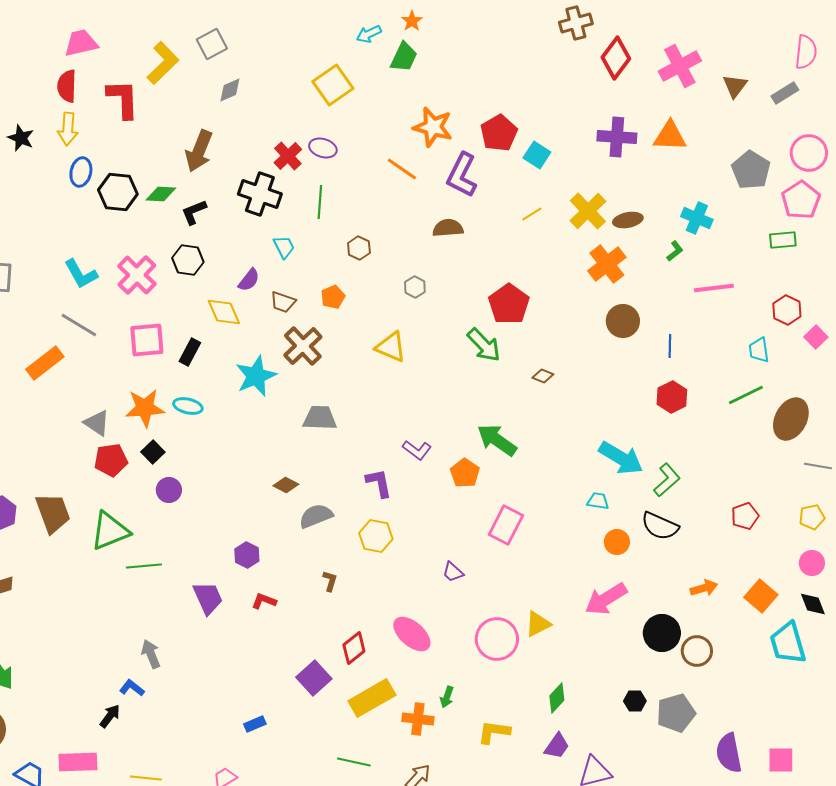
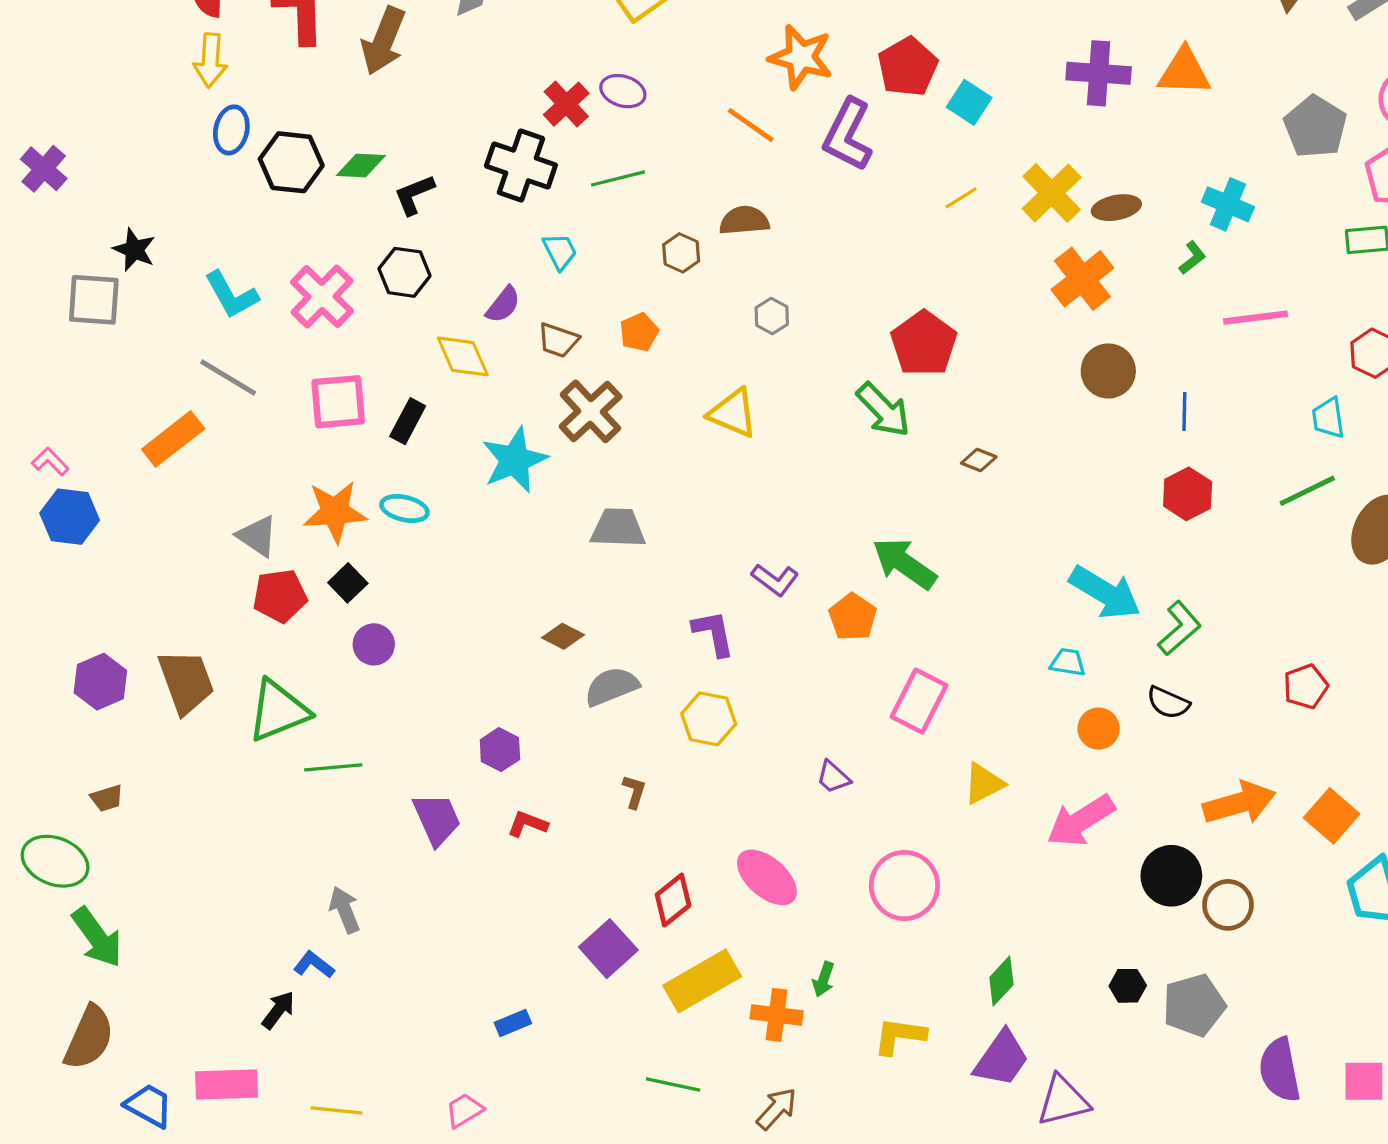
black star: (21, 138) -> (134, 250), moved
brown arrow: (199, 151) -> (383, 41), moved
green line: (320, 202) -> (618, 178), turned 72
brown semicircle: (448, 228) -> (744, 221), moved
black semicircle: (660, 526) -> (1168, 703), size x0.7
orange arrow: (704, 588) -> (1239, 803), size x1.6
yellow triangle: (538, 624) -> (984, 784), moved
purple trapezoid: (557, 746) -> (1001, 1059), size x1.4

